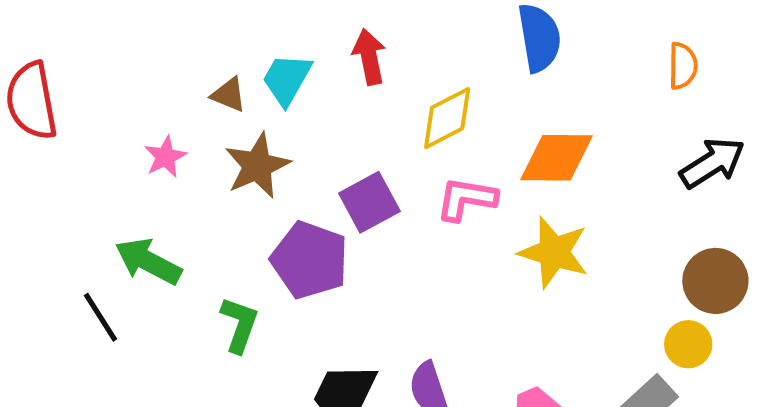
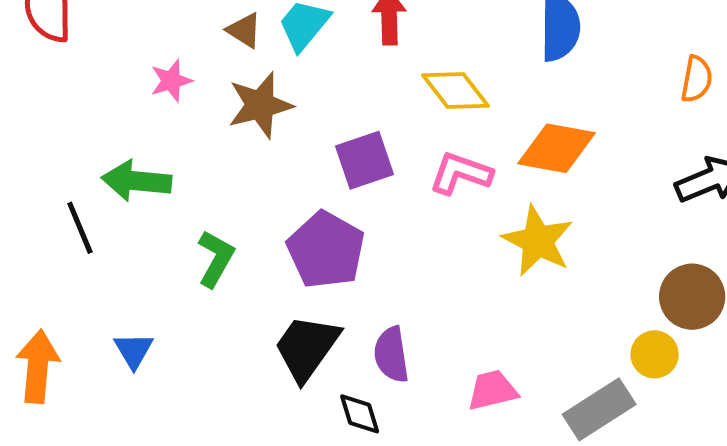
yellow diamond: (447, 118) -> (455, 90), turned 70
purple pentagon: (310, 260) -> (326, 250), moved
green arrow: (148, 261) -> (137, 181), turned -32

